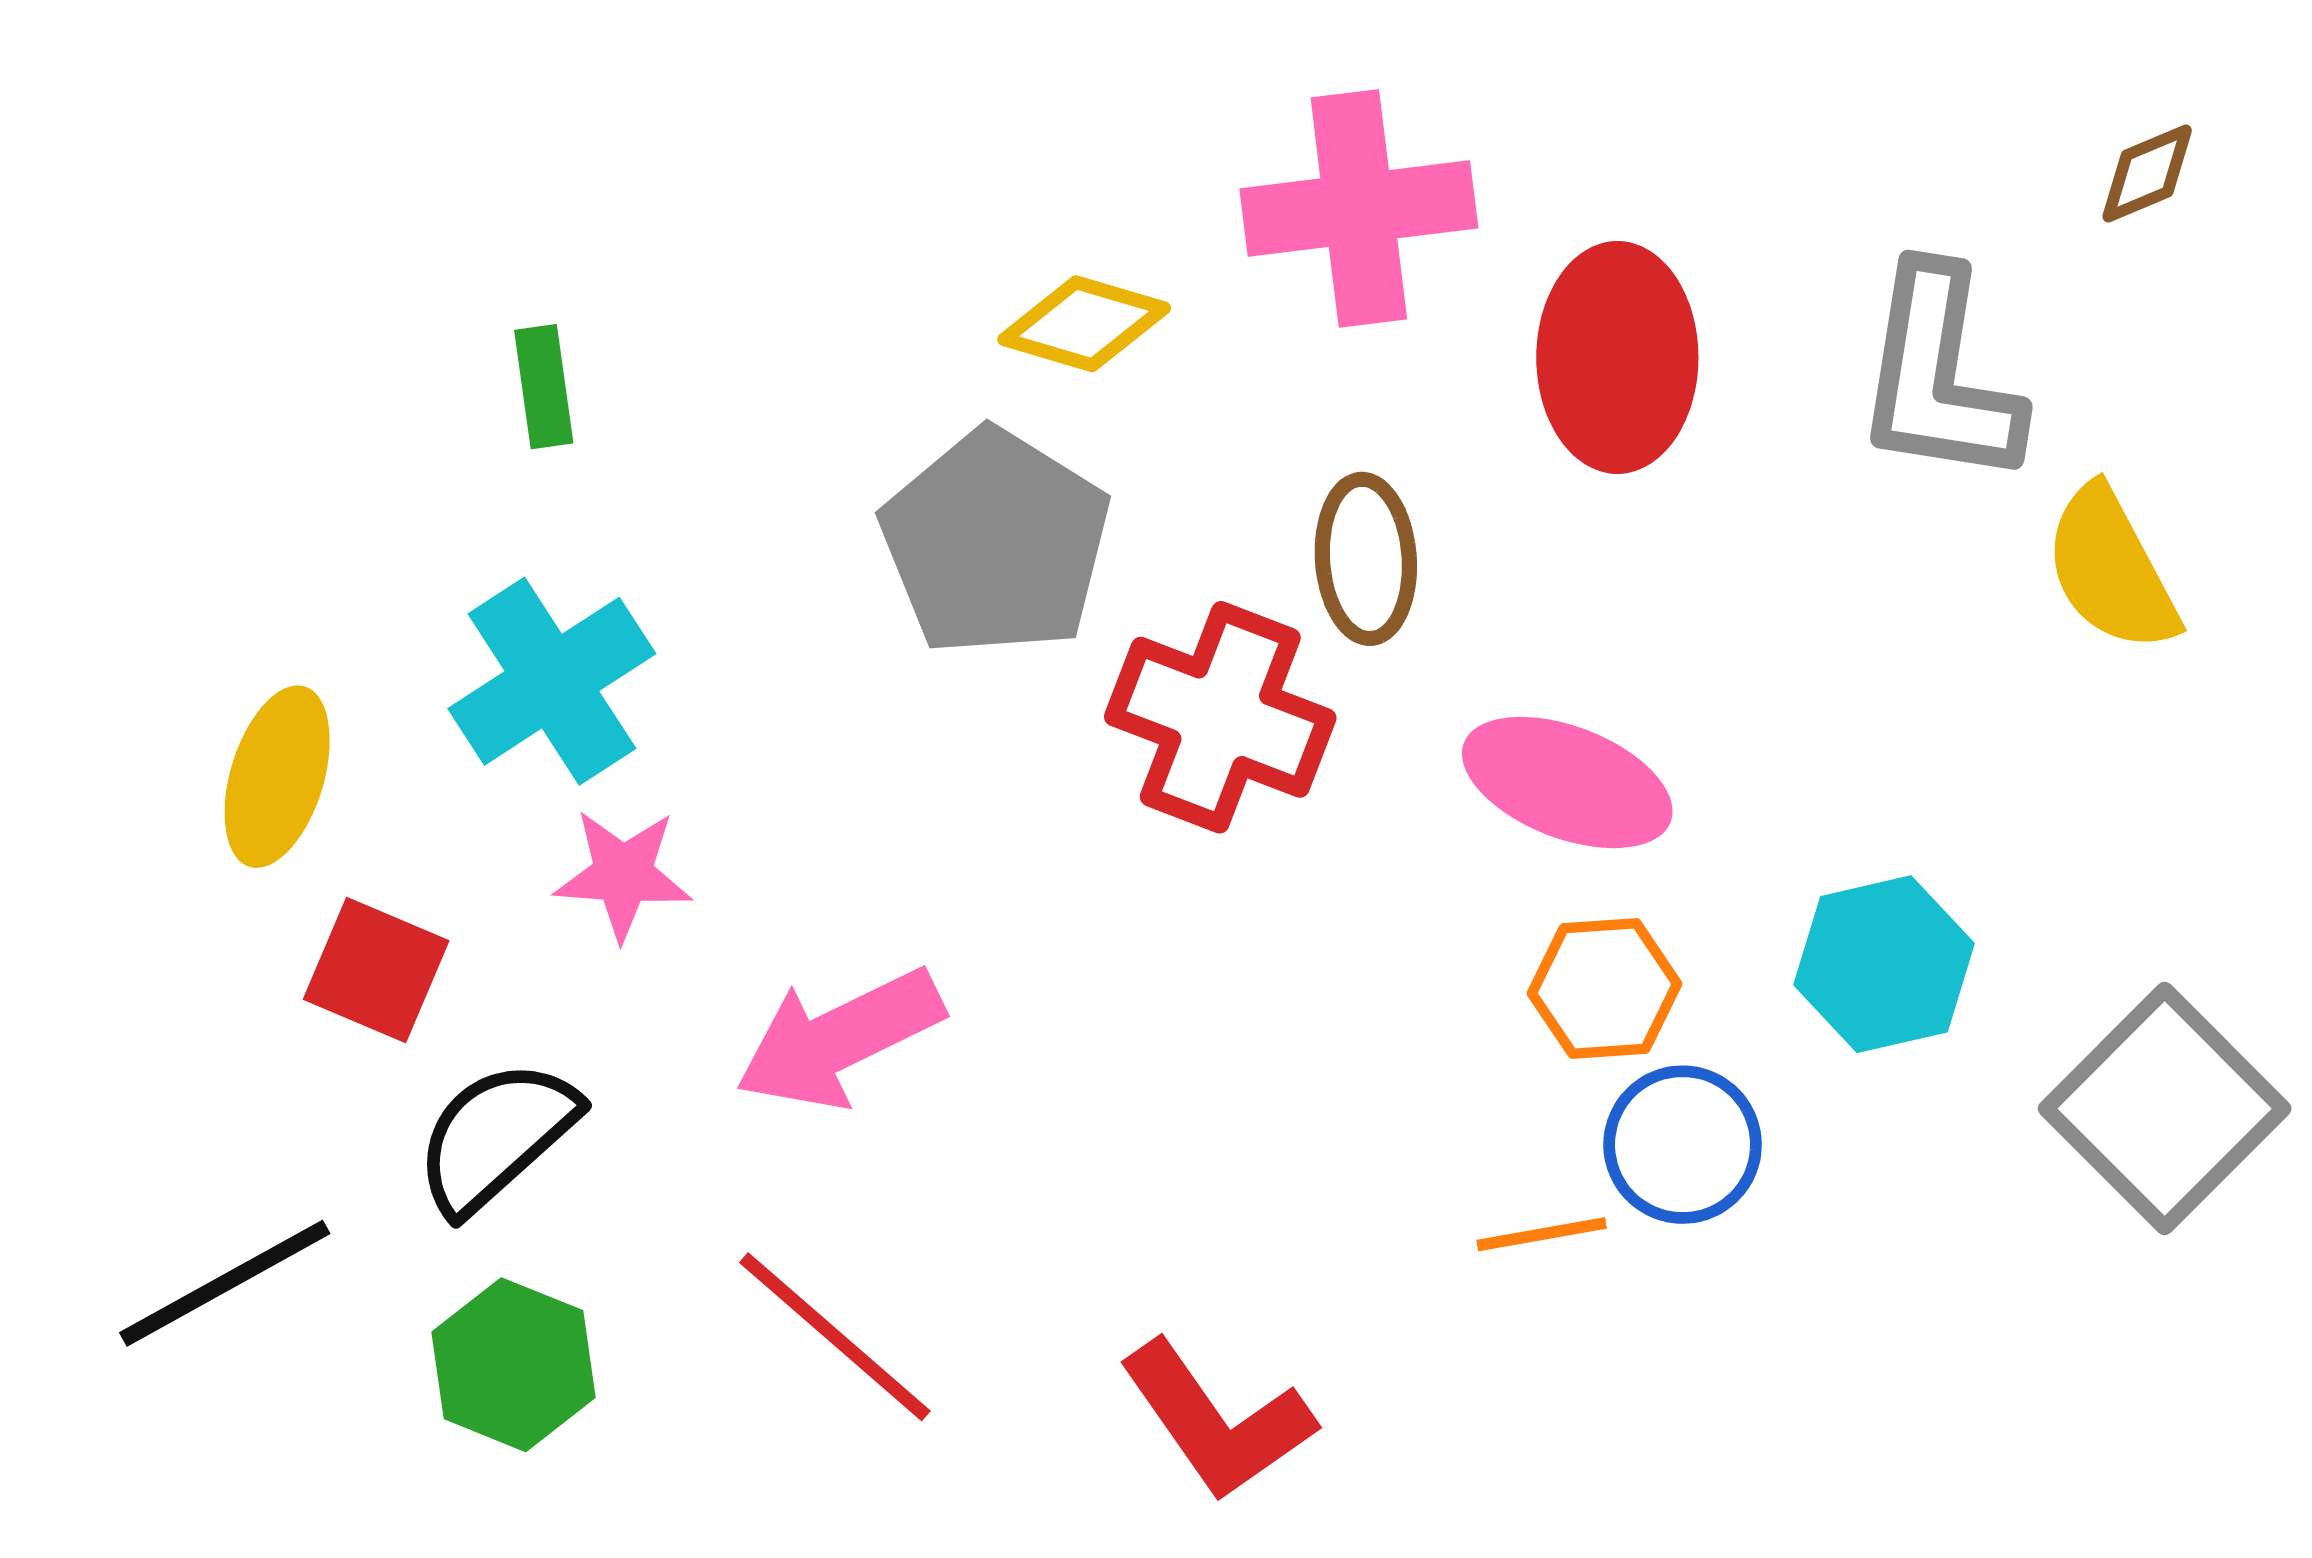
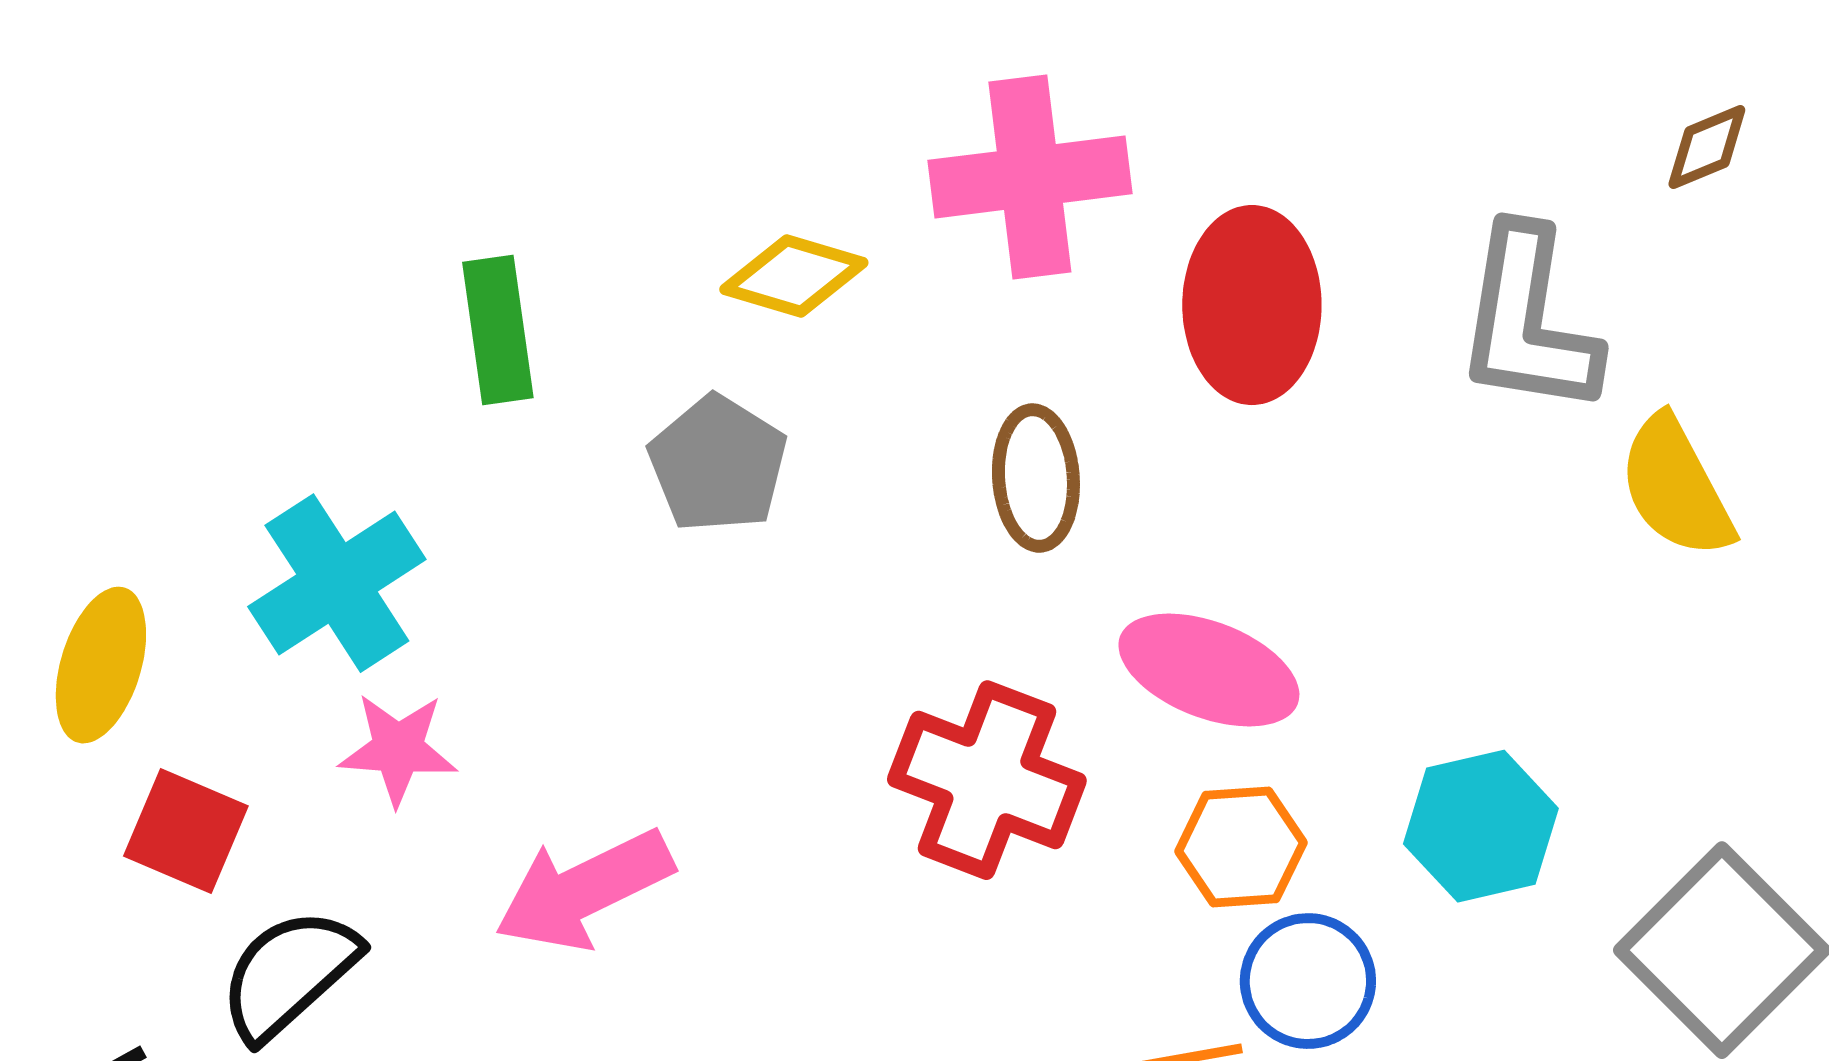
green rectangle: (544, 387) -> (498, 330), moved, size x1.4
gray pentagon: (996, 543) -> (718, 464), size x0.7
red cross: (1220, 717) -> (987, 780), moved

